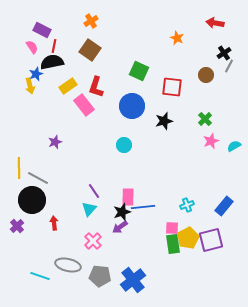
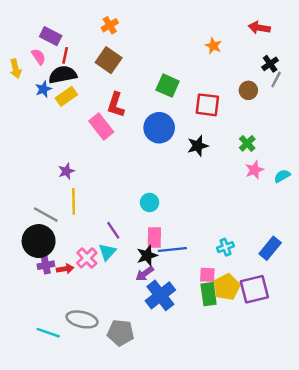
yellow arrow: (30, 86) -> (16, 69), moved
yellow rectangle: (68, 86) -> (66, 96), moved
cyan circle: (124, 145) -> (150, 202), moved
yellow line: (19, 168) -> (74, 201), moved
red arrow: (54, 223) -> (65, 269), turned 88
purple cross: (17, 226) -> (46, 265), moved, turned 32
pink cross: (93, 241) -> (87, 258), moved
blue cross: (133, 280) -> (160, 295), moved

